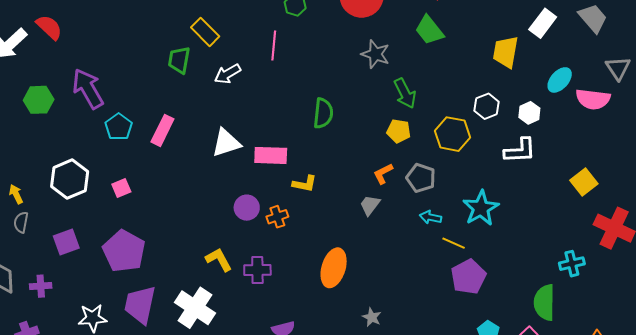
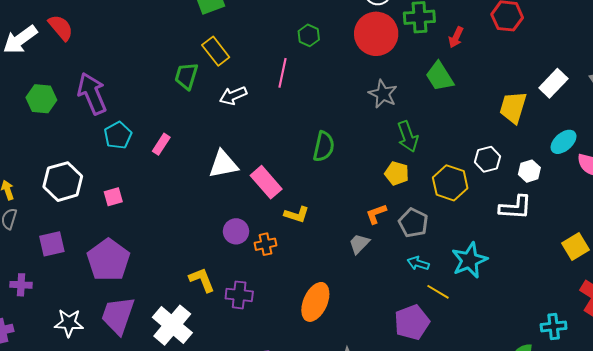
pink rectangle: (162, 130) -> (161, 144), size x0.7
pink rectangle: (271, 155) -> (266, 182), turned 40
purple pentagon: (468, 277) -> (412, 322), moved

